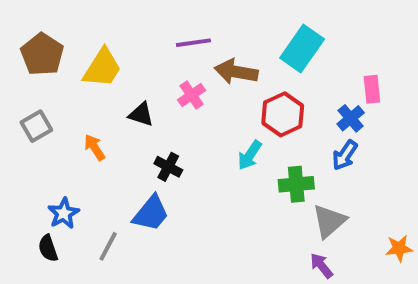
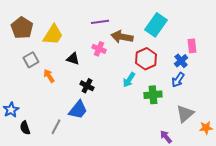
pink cross: (192, 95) -> (99, 49), turned -32
gray square: (36, 126) -> (31, 60), moved
blue star: (64, 213) -> (11, 110), moved
gray triangle: (329, 221) -> (185, 114), moved

